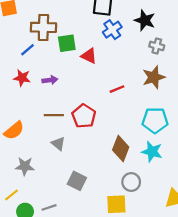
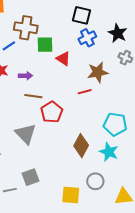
brown star: (154, 77) -> (98, 72), moved
brown line: (54, 115) -> (33, 96), moved
gray triangle: (58, 144) -> (26, 134), size x1.6
gray square: (77, 181) -> (30, 177), moved, turned 36
gray circle: (131, 182) -> (95, 181), moved

